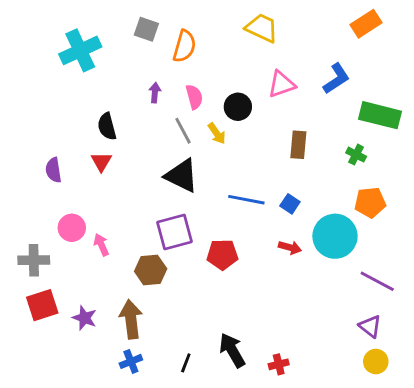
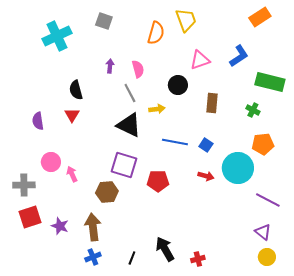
yellow trapezoid: (262, 28) -> (186, 20), turned 45
orange semicircle: (184, 46) -> (156, 33), moved
black circle: (238, 107) -> (178, 85), moved
yellow arrow: (217, 133) -> (157, 109), moved, turned -63
purple square: (175, 232) -> (124, 165), turned 32

